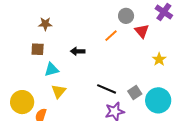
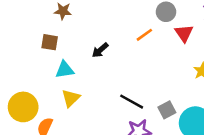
black arrow: (78, 51) -> (100, 50), turned -48

